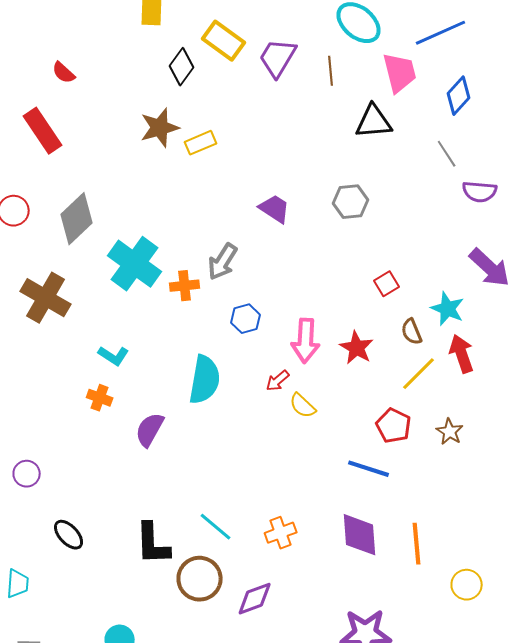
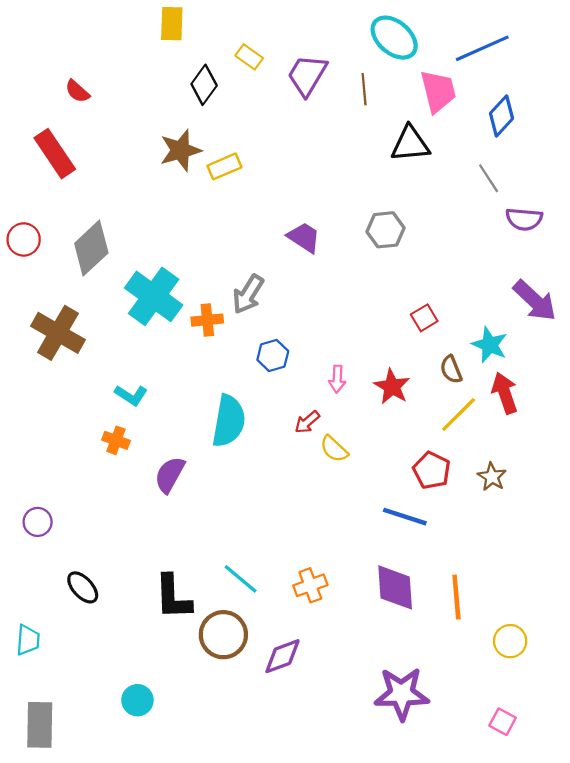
yellow rectangle: (224, 41) -> (249, 57), size x0.6
pink arrow: (306, 341) -> (337, 379), size x0.6

